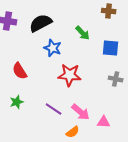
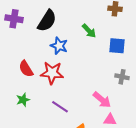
black semicircle: (41, 23) -> (47, 21), turned 150
red star: (70, 75) -> (52, 73), moved
pink arrow: (81, 112) -> (102, 100), moved

